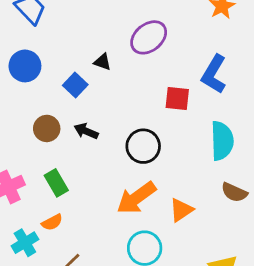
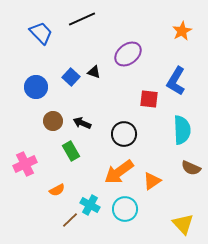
blue circle: (25, 66) -> (36, 87), moved
blue square: (75, 85) -> (71, 77), moved
green rectangle: (56, 183) -> (71, 151), moved
cyan cross: (25, 243) -> (90, 205), moved, turned -30

